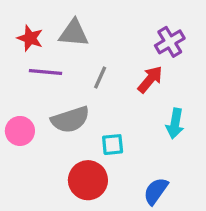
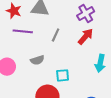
purple cross: (170, 42) -> (86, 13), moved
gray semicircle: (70, 120) -> (37, 60), size x0.6

